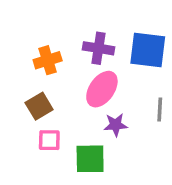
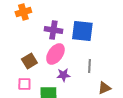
orange cross: (48, 60) -> (23, 12), moved
brown square: (39, 106) -> (29, 61), moved

